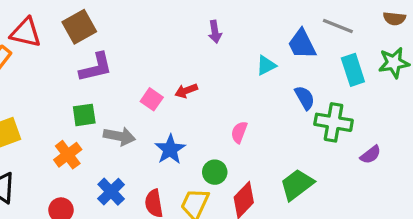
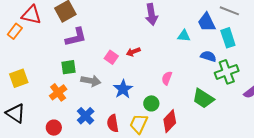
purple arrow: (215, 32) -> (151, 14), size x1.5
cyan triangle: (266, 65) -> (184, 36), turned 32
cyan rectangle: (353, 70) -> (228, 38), moved
blue semicircle: (305, 98) -> (208, 56), turned -42
green cross: (334, 122) -> (227, 72), turned -30
green trapezoid: (297, 185) -> (203, 98), moved, turned -110

